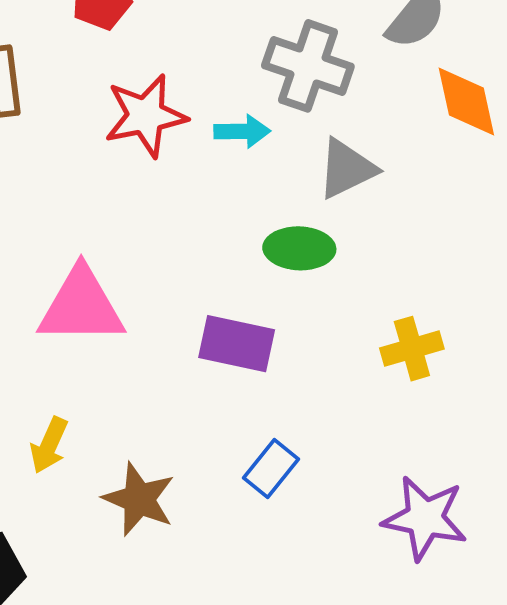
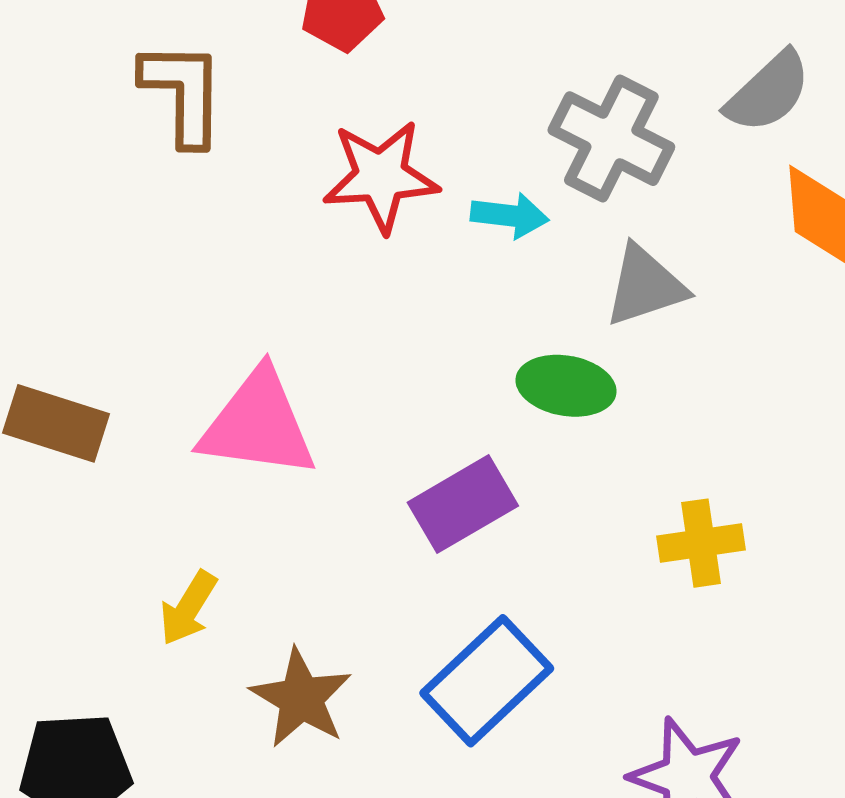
purple rectangle: (237, 344) -> (463, 504), turned -50
blue rectangle: (271, 469) -> (487, 681), size x1.6

